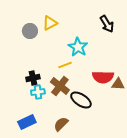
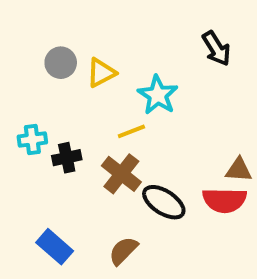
yellow triangle: (50, 23) -> (101, 73), moved
red semicircle: (103, 77) -> (224, 200), moved
cyan cross: (38, 92) -> (32, 140), moved
blue rectangle: (27, 122) -> (55, 247), turned 66

